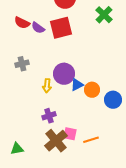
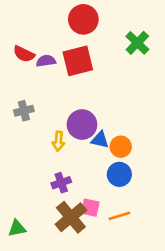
purple semicircle: (38, 28) -> (46, 61), turned 136
blue triangle: (77, 85) -> (100, 140), turned 40
blue circle: (113, 100) -> (119, 174), moved

